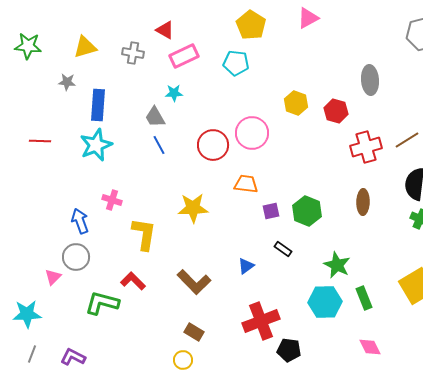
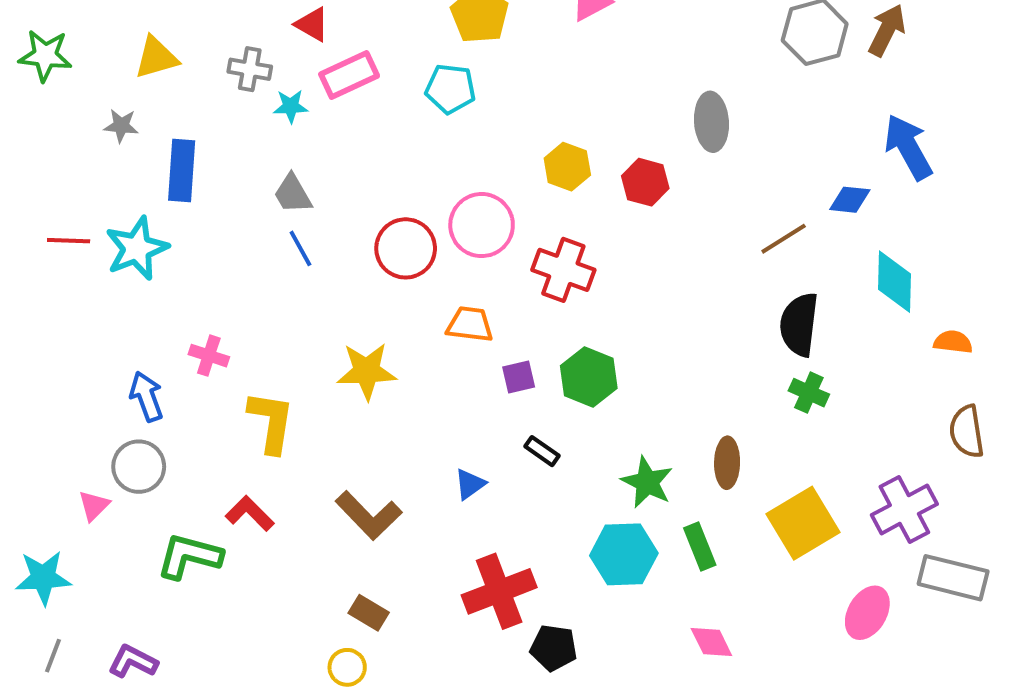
cyan star: (174, 93) -> (291, 106), moved
cyan star: (96, 145) -> (137, 248), moved
red cross: (366, 147) -> (563, 270), moved, turned 36
brown ellipse: (363, 202) -> (727, 463), moved

